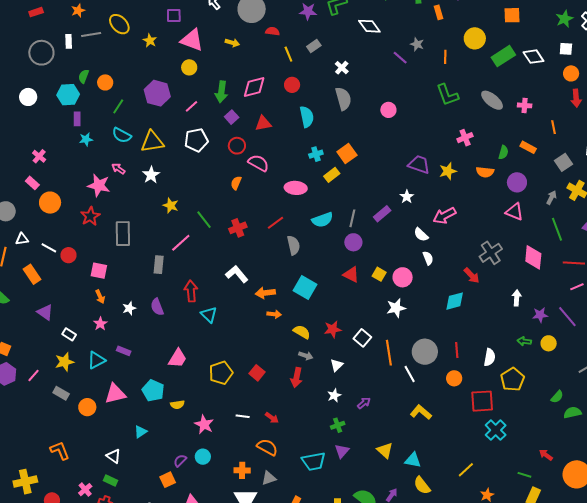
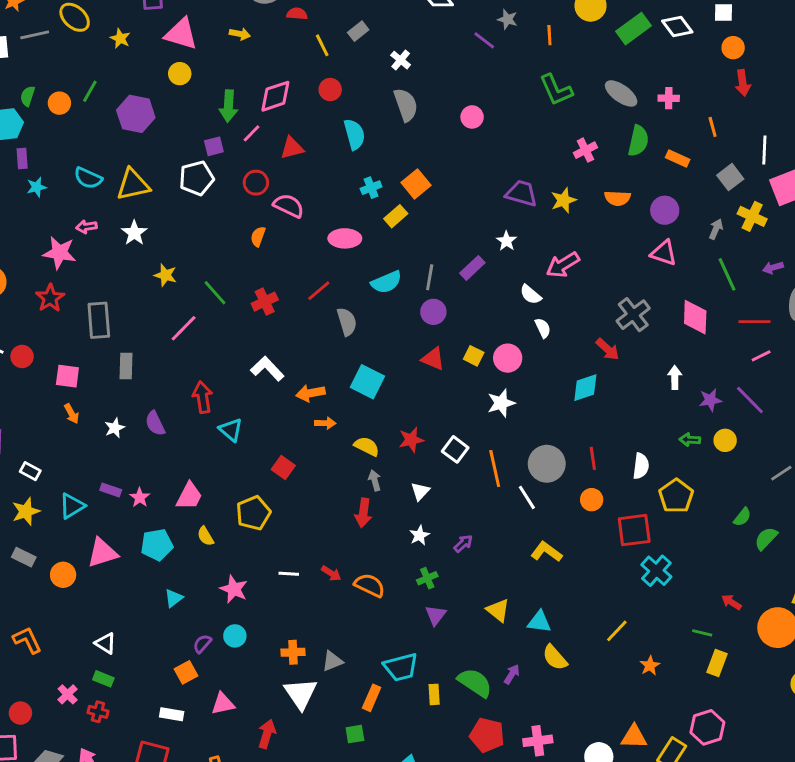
green line: (118, 106) -> (90, 91), moved
pink line: (191, 106) -> (252, 133), moved
purple square: (232, 117) -> (214, 146), moved, turned 32
green semicircle: (503, 152) -> (638, 141), moved, size x1.5
pink arrow: (118, 169) -> (86, 227), turned -40
gray rectangle: (159, 265) -> (126, 366), moved
pink star: (100, 324) -> (140, 497), moved
gray arrow: (306, 356) -> (375, 480), turned -120
red square: (257, 373) -> (283, 467), moved
cyan pentagon: (153, 391) -> (157, 545), turned -30
yellow semicircle: (177, 405) -> (205, 536), moved, turned 72
green semicircle: (572, 413) -> (766, 538), turned -30
cyan triangle: (141, 432) -> (174, 598), moved
orange semicircle: (267, 447) -> (370, 585), moved
cyan trapezoid: (314, 461) -> (401, 667), moved

